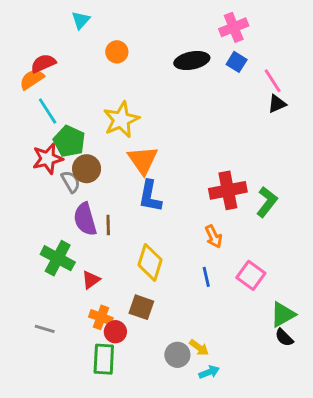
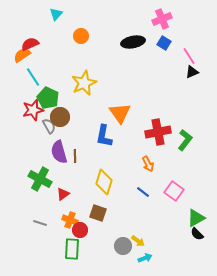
orange triangle: (143, 160) -> (120, 113), moved
blue line: (206, 277) -> (143, 192), turned -40
gray line: (45, 329) -> (40, 223), moved

